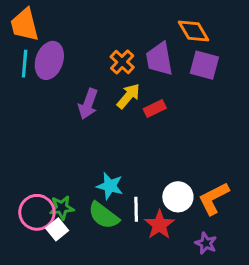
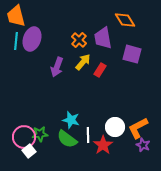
purple square: (204, 65) -> (132, 54), moved
red rectangle: (155, 108) -> (100, 70), turned -32
white square: (57, 229) -> (29, 151), moved
purple star: (206, 243) -> (143, 145), moved

